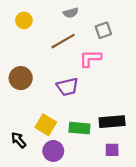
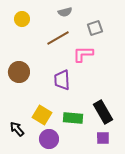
purple trapezoid: (67, 87) -> (62, 80), turned 100
black rectangle: (112, 122) -> (103, 112), turned 65

